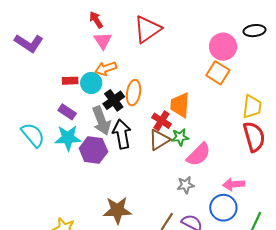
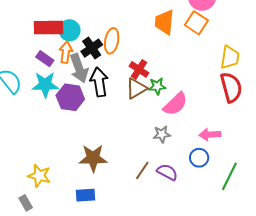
orange arrow: (106, 69) -> (66, 52), moved, turned 115
red rectangle: (70, 81) -> (48, 28), size x1.8
orange trapezoid: (180, 105) -> (164, 22), moved
blue circle: (223, 208) -> (199, 158), size x0.7

